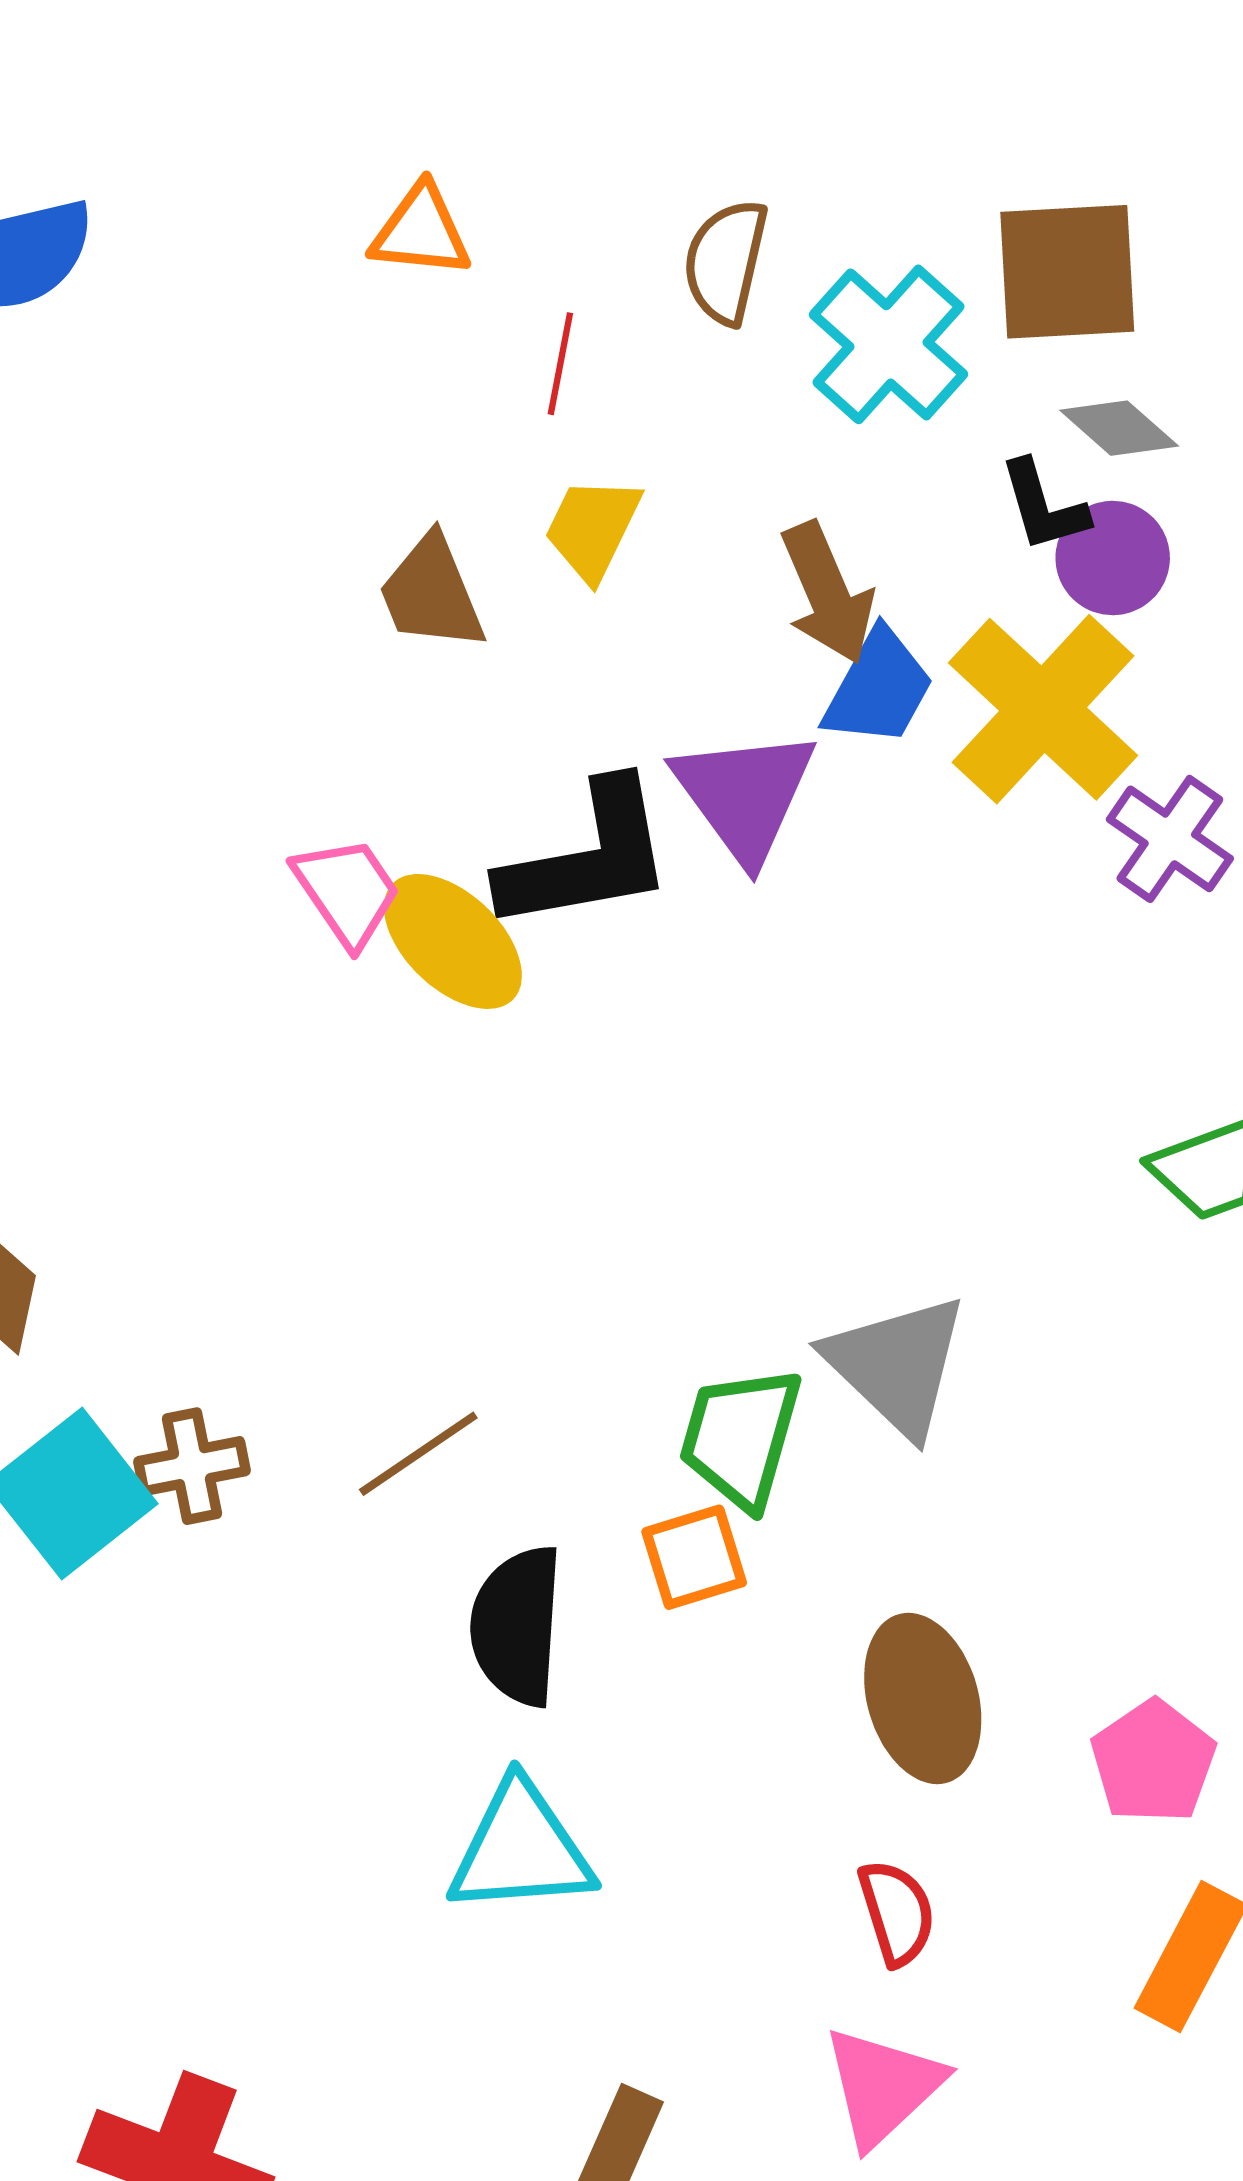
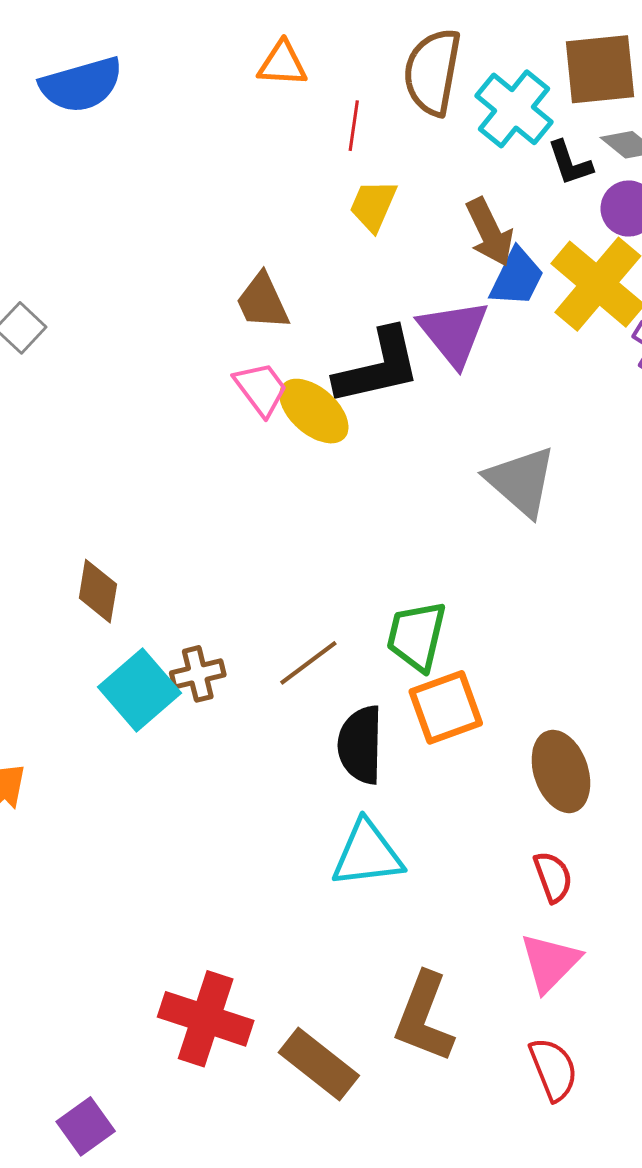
brown semicircle: (726, 262) -> (432, 72), size x1.4
black L-shape: (1043, 506) -> (570, 163), moved
brown trapezoid: (431, 593) -> (263, 302), moved
gray triangle: (897, 1365) -> (521, 481), moved
green trapezoid: (741, 1437) -> (417, 636), moved
orange square: (694, 1557) -> (446, 707), size x1.4

